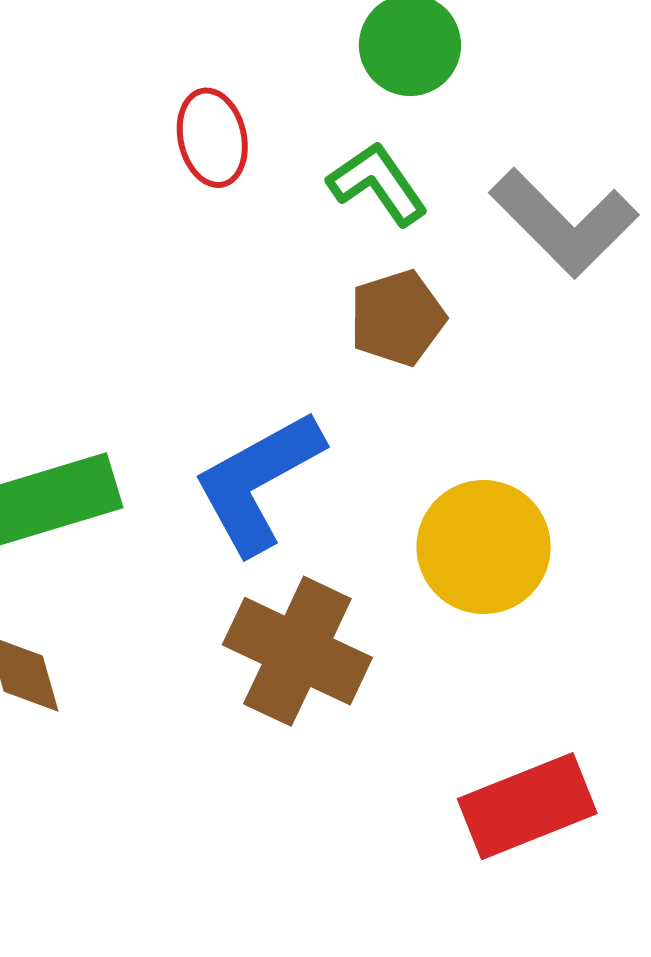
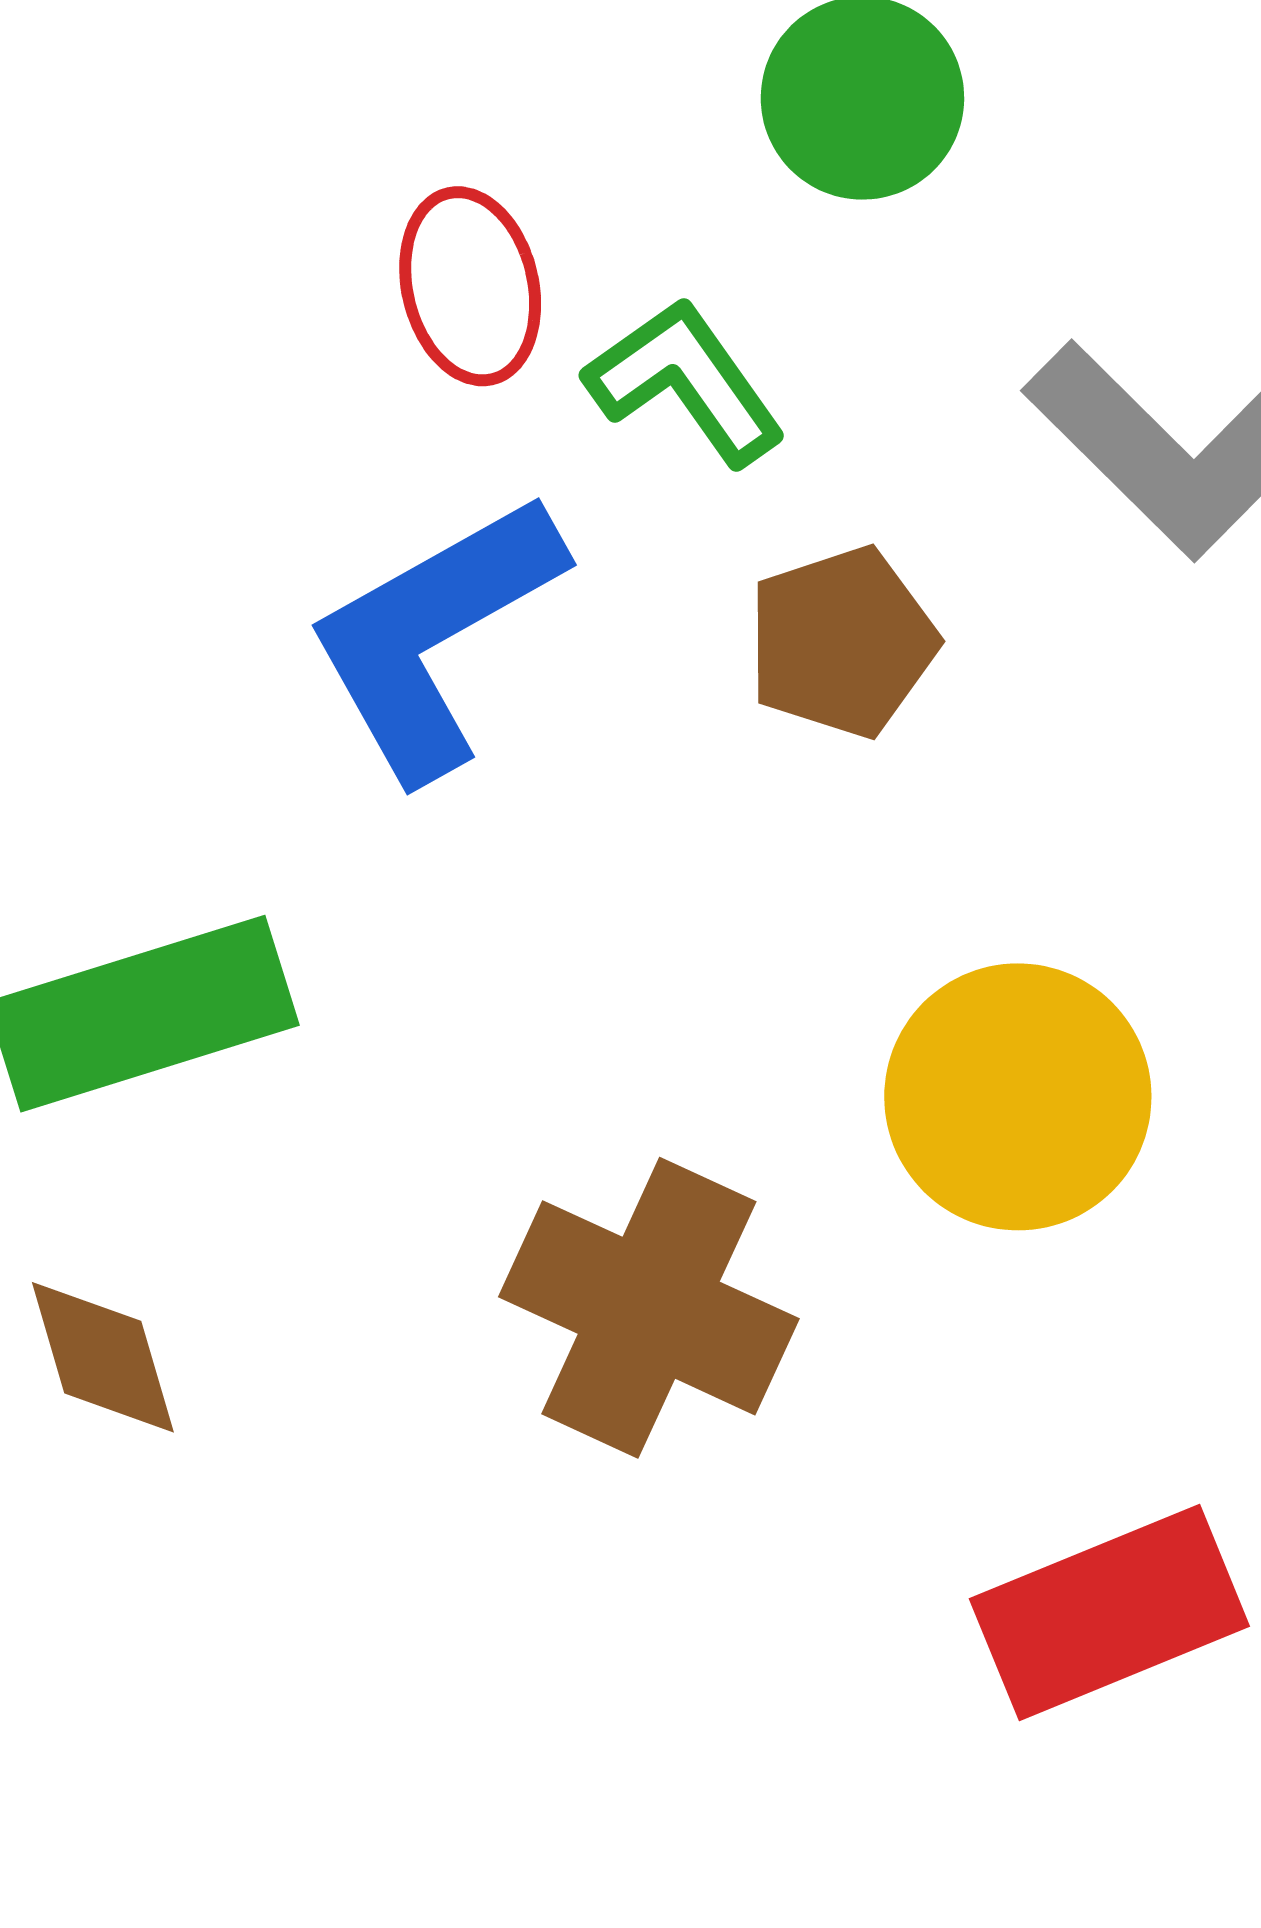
green L-shape: (378, 184) -> (685, 382), moved
blue L-shape: (258, 482) -> (434, 636), moved

